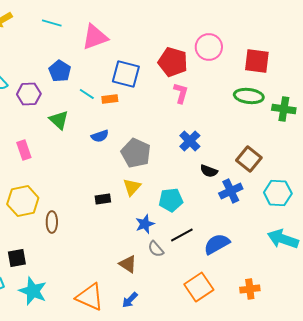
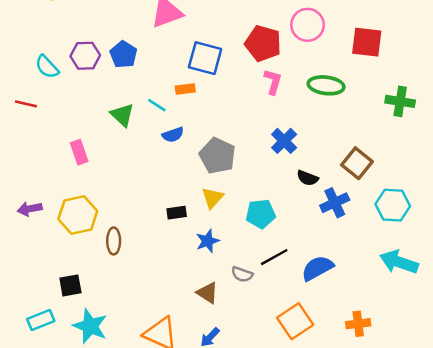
purple hexagon: (29, 94) -> (85, 56), moved
cyan line: (87, 94) -> (157, 105), moved
green ellipse: (249, 96) -> (326, 85), moved
blue star: (145, 224) -> (207, 241), moved
gray semicircle: (156, 249) -> (242, 274), turned -30

